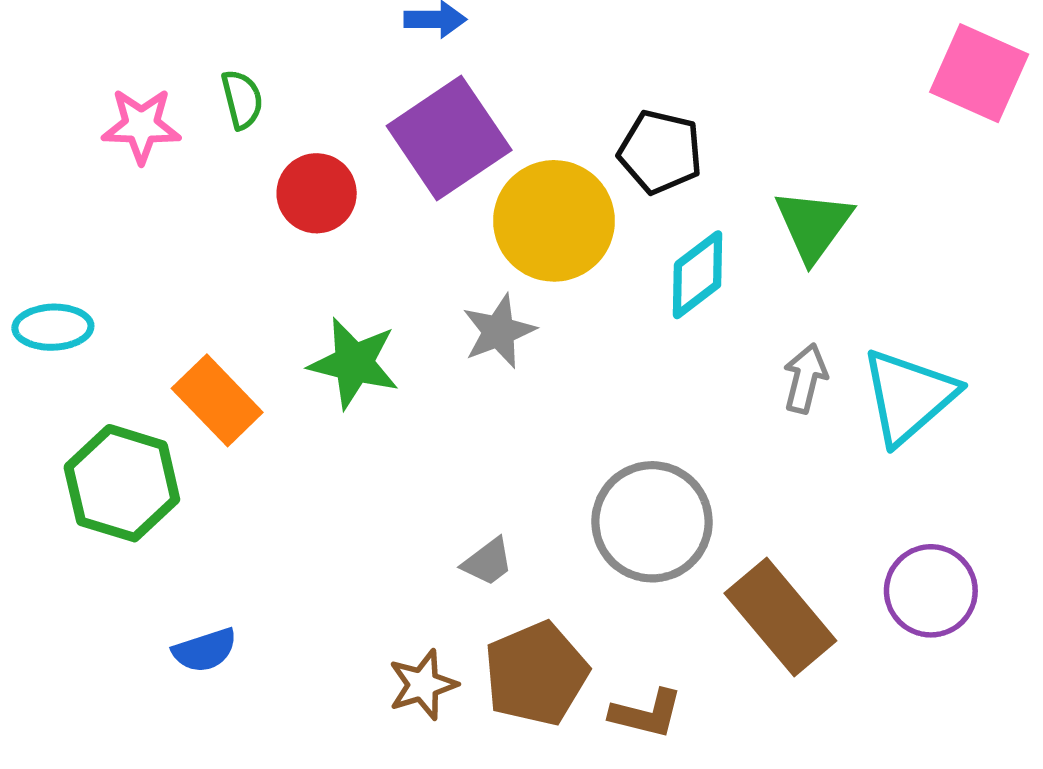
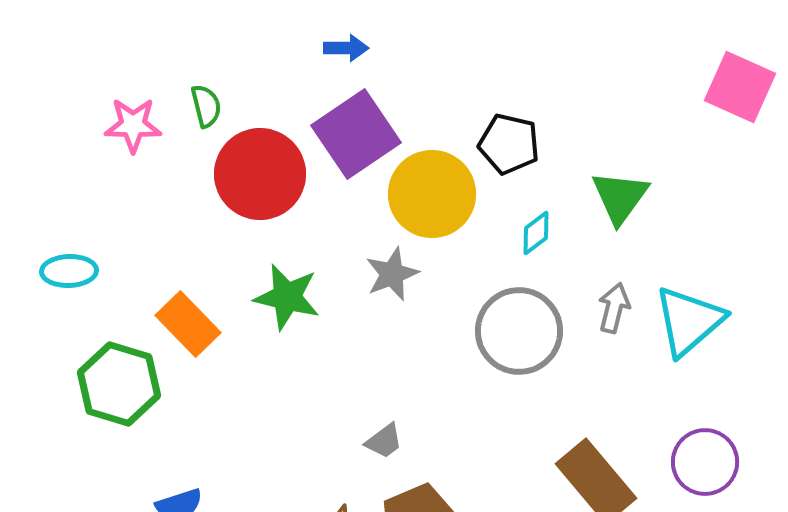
red circle: (317, 193) -> (260, 174), size x1.6
cyan diamond: (698, 275) -> (536, 233), size x0.7
gray circle: (652, 522) -> (519, 331), moved

